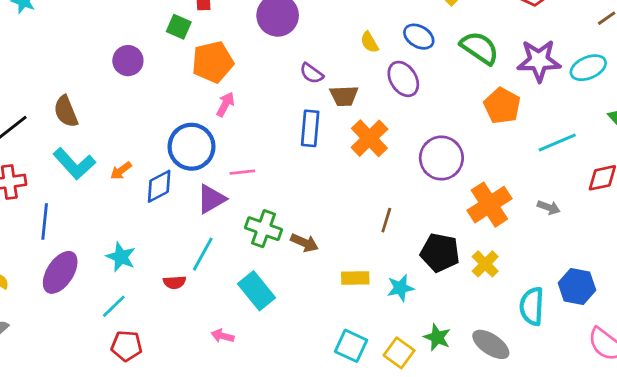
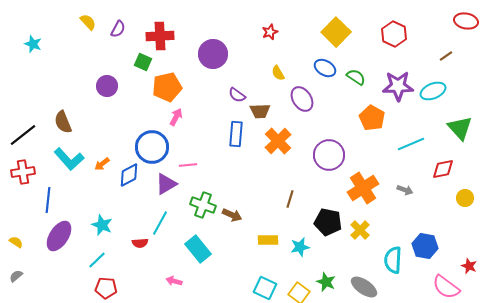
blue ellipse: (419, 37) -> (325, 68), moved
green semicircle: (480, 48) -> (356, 77), size x0.7

